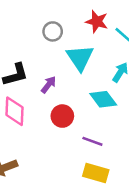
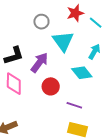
red star: (97, 22) -> (75, 13), turned -30
purple arrow: (49, 85) -> (39, 63), size x1.5

